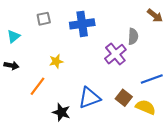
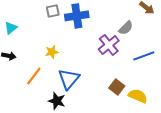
gray square: (44, 19) -> (53, 11), moved
gray semicircle: (133, 36) -> (126, 28), turned 42
blue line: (152, 79) -> (144, 56), moved
blue triangle: (89, 98) -> (69, 79), moved, turned -30

